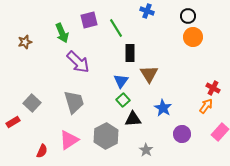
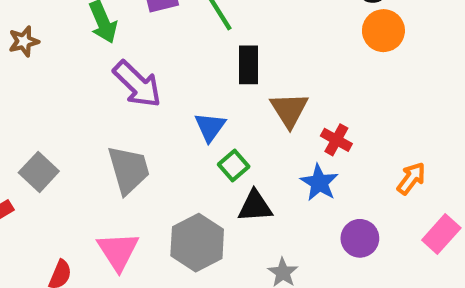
blue triangle: (121, 81) -> (210, 127), moved
red cross: (213, 88) -> (336, 140), moved
pink triangle: (69, 140) -> (118, 251), turned -30

